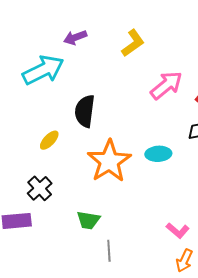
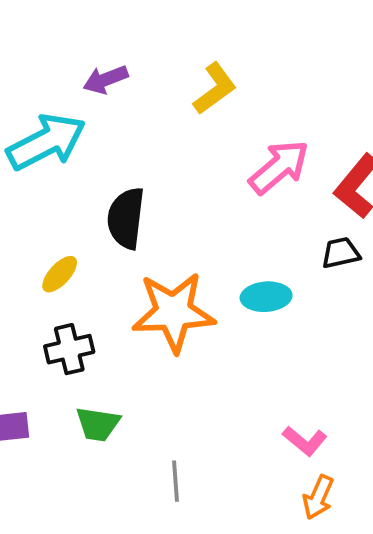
orange star: (109, 161) -> (173, 312), turned 30
black cross: (40, 188) -> (69, 349), moved, turned 30
green trapezoid: (88, 220) -> (98, 424), moved

